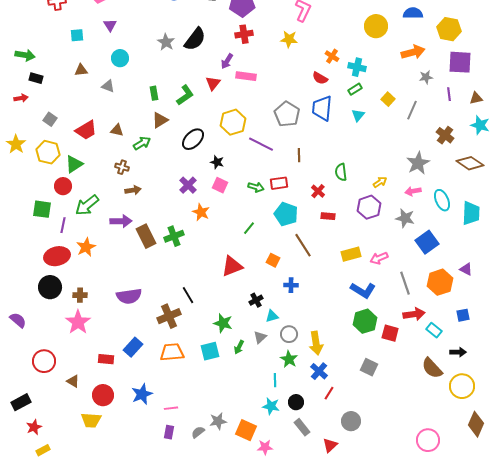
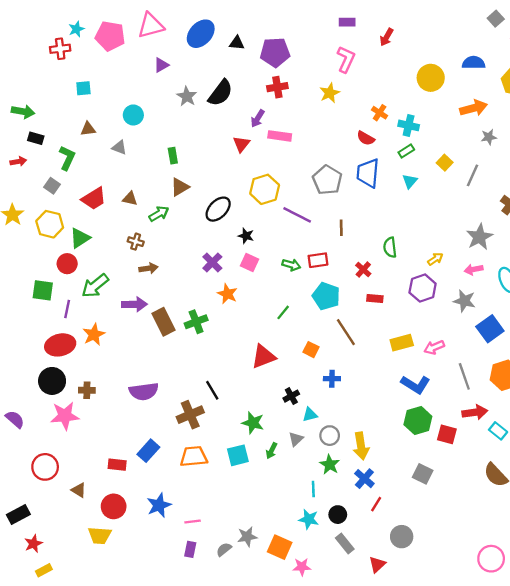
purple triangle: (110, 25) -> (161, 65), moved, turned 32
yellow star: (289, 39) -> (330, 93), turned -30
green L-shape: (185, 95) -> (67, 158), moved, turned -30
pink star: (78, 322) -> (65, 416), moved, turned 30

